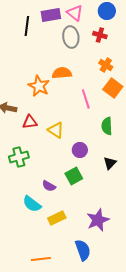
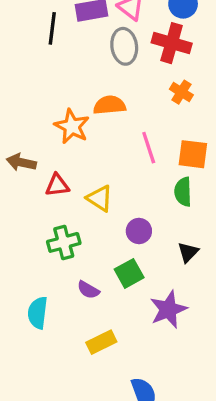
red cross: (100, 35) -> (172, 43), size x1.6
orange square: (113, 88) -> (193, 154), moved, turned -30
green cross: (19, 157) -> (64, 242), moved
cyan semicircle: (32, 204) -> (38, 313), moved, turned 60
purple star: (98, 220) -> (168, 309), moved

